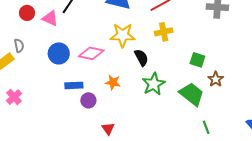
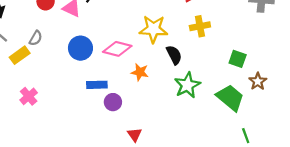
gray semicircle: (19, 46) -> (36, 38), turned 40
orange star: (113, 82) -> (140, 72), moved

